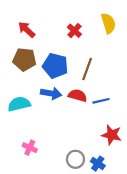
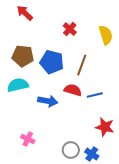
yellow semicircle: (108, 23) -> (106, 35), moved
red arrow: (27, 30) -> (25, 13), moved
blue arrow: (51, 93) -> (48, 101), moved
cyan semicircle: (19, 104) -> (18, 85), moved

